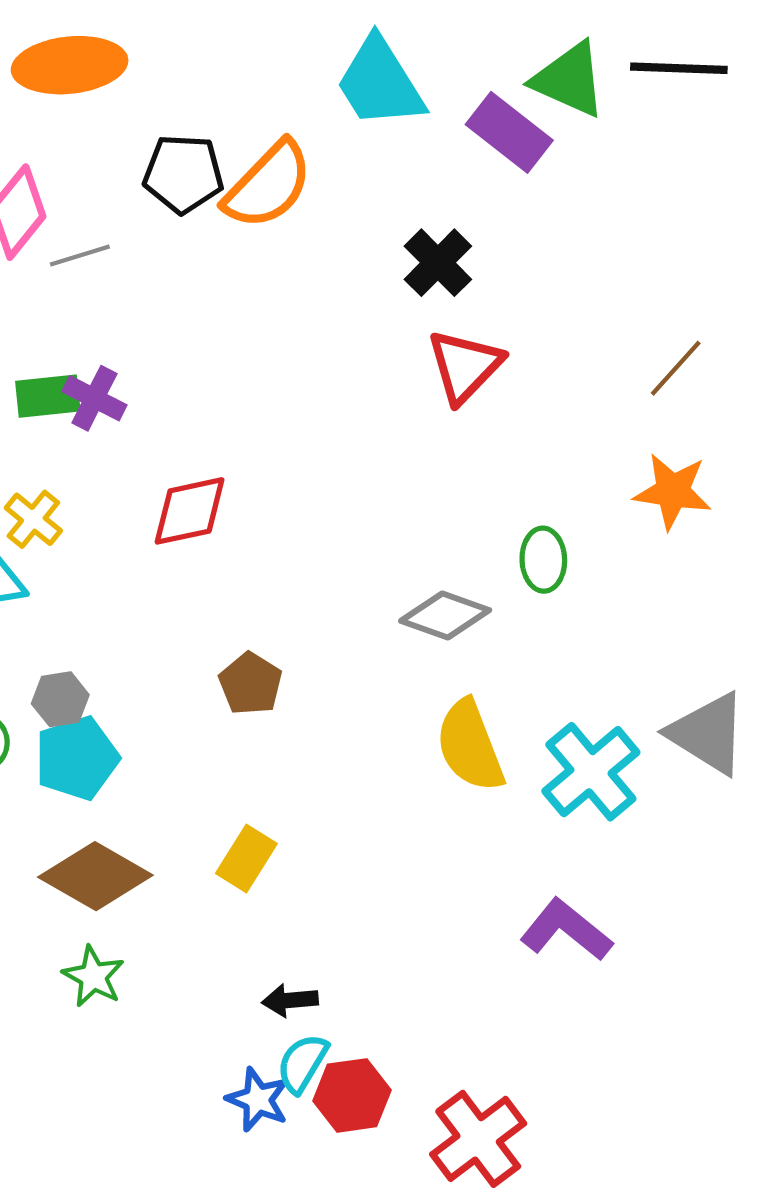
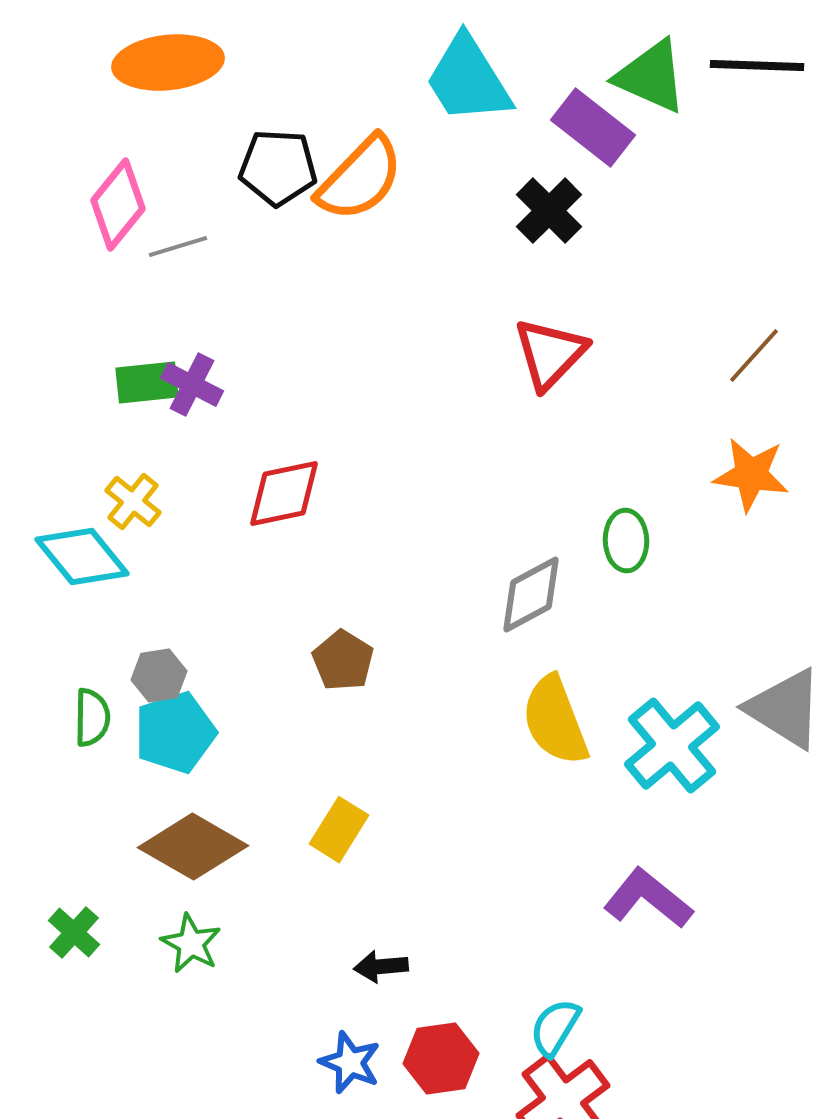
black cross: (438, 263) -> (549, 211), moved
gray diamond: (445, 615) -> (531, 595), turned -48
cyan semicircle: (302, 1063) -> (555, 1028), moved

